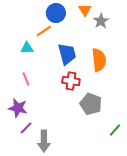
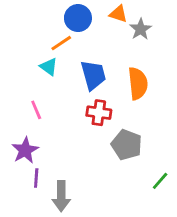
orange triangle: (85, 10) -> (118, 14), turned -40
cyan triangle: (27, 48) -> (49, 67), moved, turned 40
purple star: (18, 108) -> (25, 150), turned 30
purple line: (26, 128) -> (36, 178), turned -40

